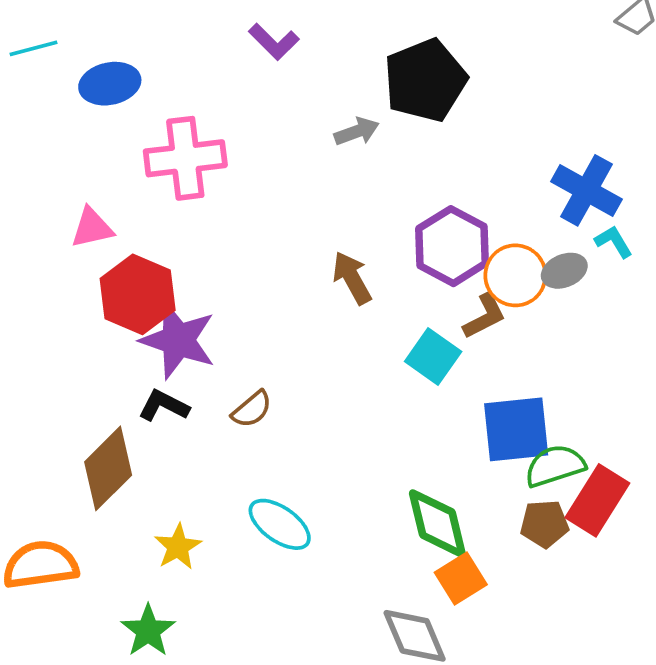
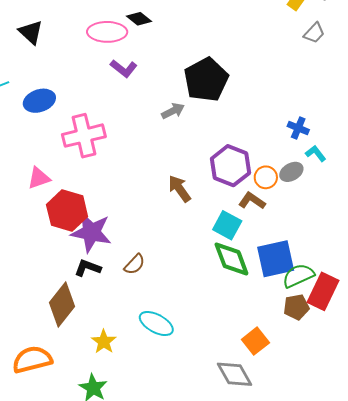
blue cross: (586, 190) -> (298, 128), size x0.6
orange circle: (515, 275) -> (266, 177), size x0.7
brown L-shape: (485, 316) -> (252, 201), turned -112
green diamond: (437, 524) -> (231, 259), moved

